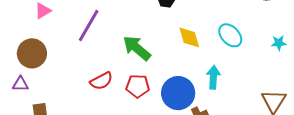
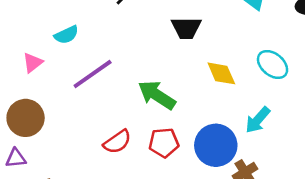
purple line: (89, 25) -> (93, 74), turned 32
cyan arrow: (213, 77) -> (258, 120), turned -135

